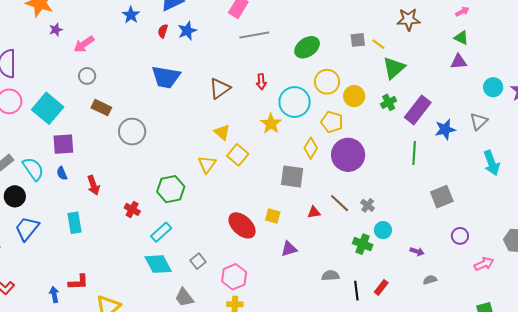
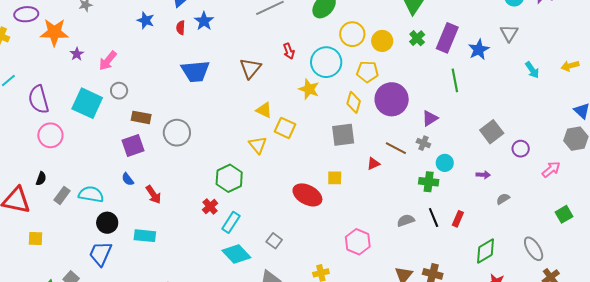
cyan square: (48, 108) -> (87, 103), moved
purple square: (63, 144) -> (133, 145), moved
cyan arrow: (492, 163) -> (532, 70), size x0.7
cyan semicircle: (33, 169) -> (91, 194), turned -30
blue semicircle: (62, 173) -> (128, 179), moved
black circle: (15, 196) -> (107, 223), moved
gray square: (442, 197) -> (492, 132), moved
red cross: (132, 209) -> (210, 207), moved, turned 35
cyan rectangle: (74, 223) -> (145, 236), turned -60
purple triangle: (289, 249) -> (430, 118), moved
pink hexagon: (234, 277) -> (358, 242), moved
black line: (356, 291) -> (434, 217), moved

